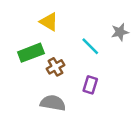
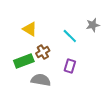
yellow triangle: (49, 22) -> (30, 29), moved
green rectangle: (31, 53) -> (24, 61), moved

